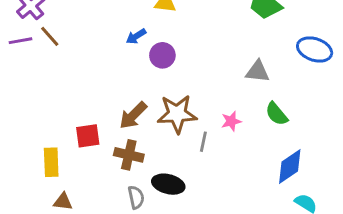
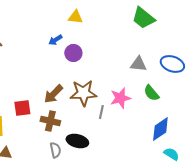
blue ellipse: (315, 49) -> (172, 64), moved
pink star: (231, 121) -> (120, 98), size x1.5

